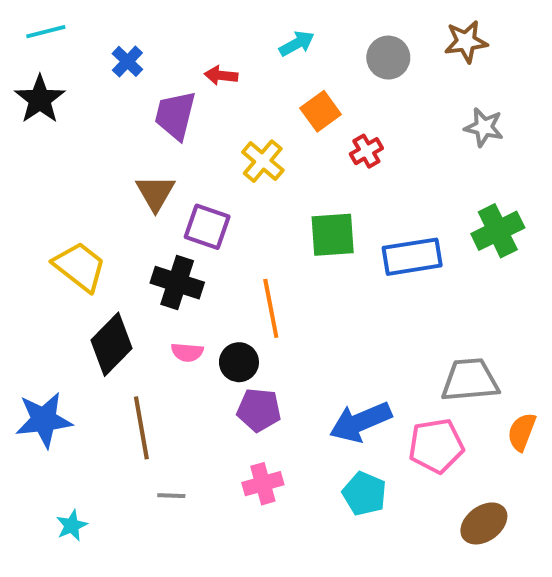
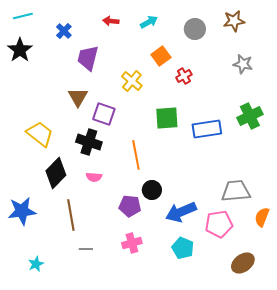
red arrow: (221, 75) -> (111, 21), moved
black circle: (239, 362) -> (152, 190), moved

